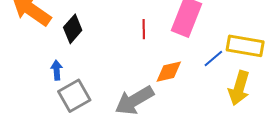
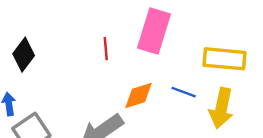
blue line: (213, 59) -> (184, 92), moved, turned 65

